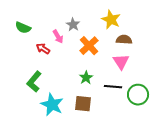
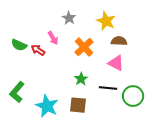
gray star: (73, 25) -> (69, 18), moved
green semicircle: (23, 28) -> (19, 45), moved
pink triangle: (121, 62) -> (116, 63), turned -30
green L-shape: (34, 82) -> (17, 92), moved

